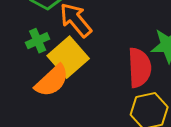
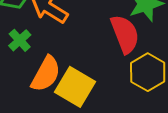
yellow square: (68, 57) -> (75, 87), moved

